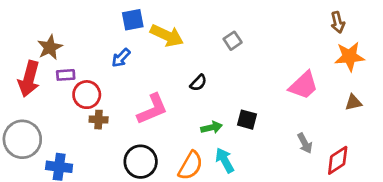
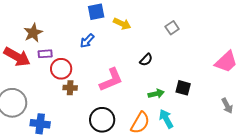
yellow arrow: (167, 35) -> (122, 24), size x0.7
red arrow: (29, 79) -> (17, 57), turned -76

